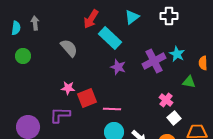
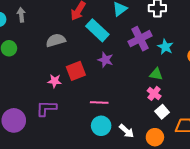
gray semicircle: (69, 48) -> (56, 40), turned -66
purple cross: (154, 61) -> (140, 39), moved
green triangle: (189, 82) -> (156, 74), moved
red square: (87, 98) -> (76, 71), moved

